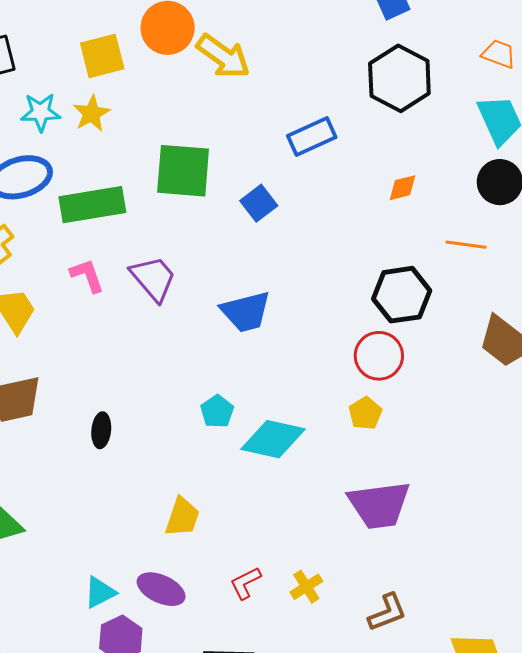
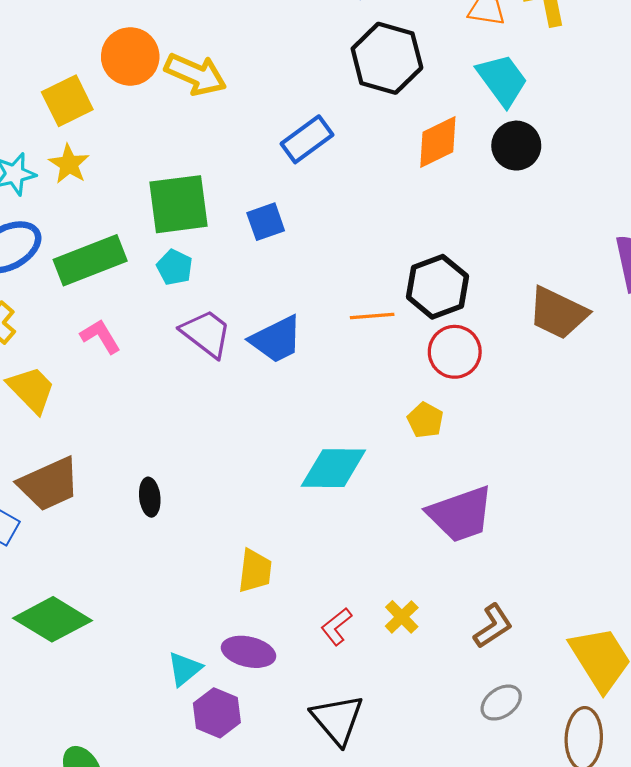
orange diamond: (403, 188) -> (438, 142), moved, size x1.6
blue square: (259, 203) -> (266, 222), turned 30
orange line: (466, 245) -> (372, 316), moved
purple trapezoid: (153, 278) -> (206, 333), moved
red circle: (379, 356) -> (455, 352), moved
cyan pentagon: (217, 411) -> (175, 267), moved

